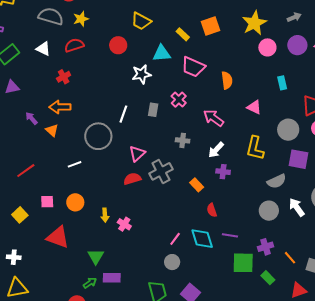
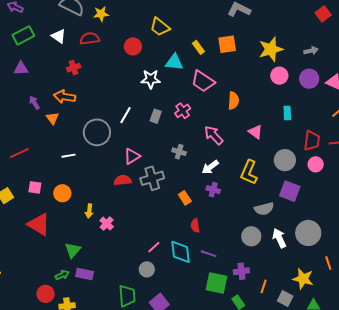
orange line: (290, 258) -> (264, 286), turned 48

